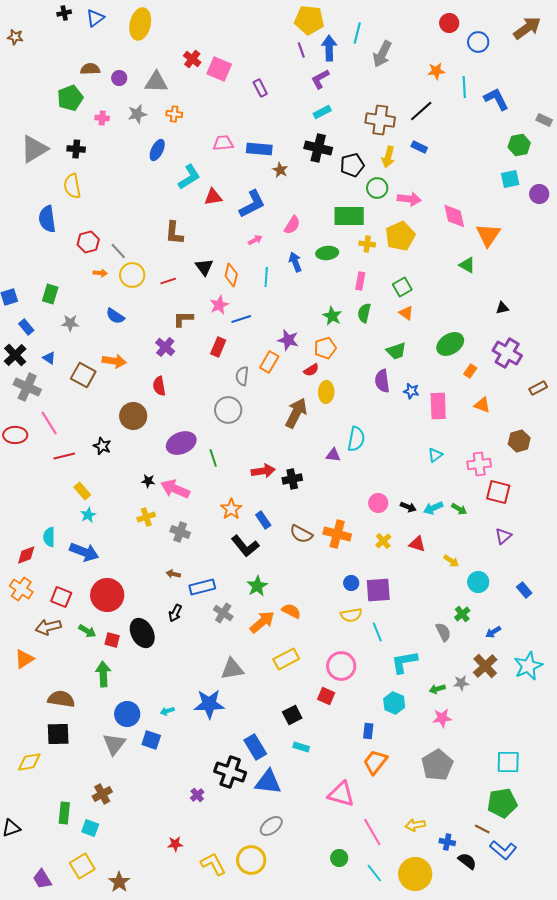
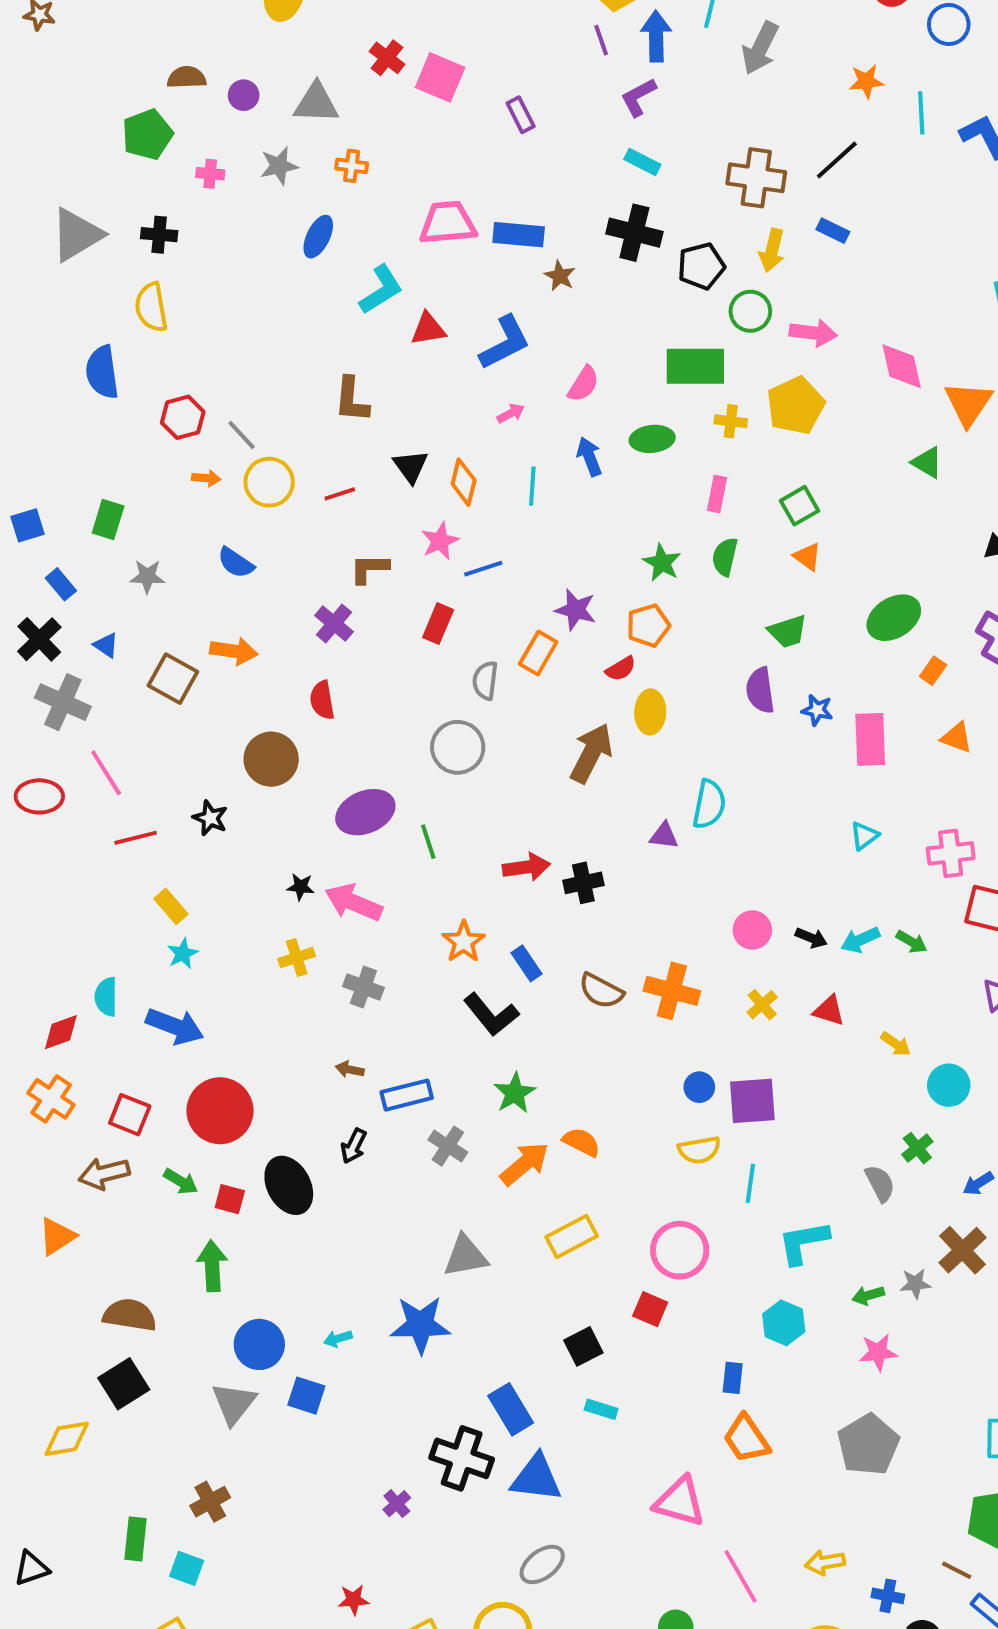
cyan rectangle: (322, 112) -> (642, 162), turned 54
pink trapezoid: (223, 143) -> (448, 223), size x1.4
cyan line: (377, 632) -> (750, 1183), turned 30
black square: (58, 734) -> (124, 1384), turned -30
orange trapezoid: (375, 762) -> (746, 1439), turned -72

